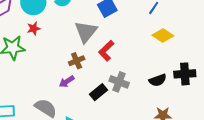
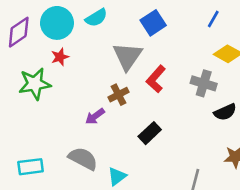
purple arrow: (67, 82) -> (95, 116), moved
gray cross: (119, 82) -> (204, 83), moved

